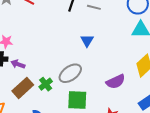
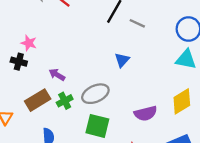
purple arrow: (18, 64) -> (57, 75), moved

